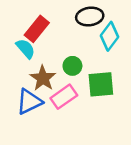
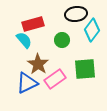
red rectangle: (37, 29) -> (33, 24), turned 35
green circle: (72, 66) -> (62, 40), moved

